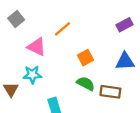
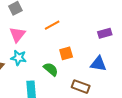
pink triangle: (37, 47) -> (17, 35), moved, turned 30
green semicircle: (86, 84) -> (51, 69), moved

